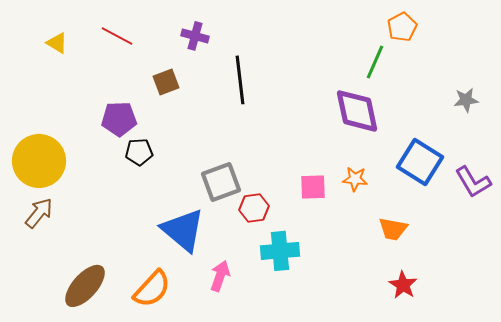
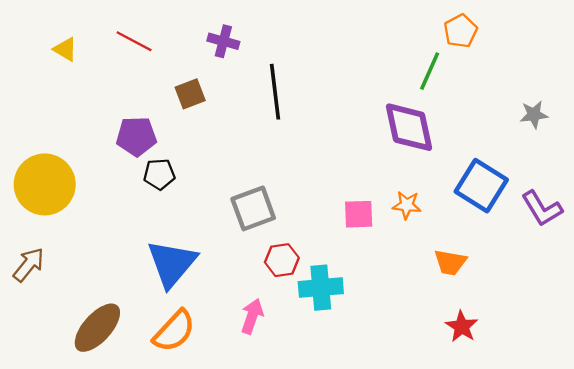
red hexagon: (254, 208) -> (282, 260), moved
brown arrow: (39, 213) -> (29, 265), moved
blue triangle: (183, 230) -> (172, 264), moved, turned 30

